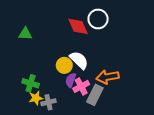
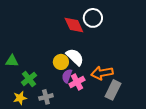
green triangle: (25, 34) -> (12, 61), moved
green cross: (31, 83) -> (29, 79), turned 35
gray rectangle: (95, 95) -> (113, 90), moved
yellow star: (36, 98) -> (20, 98), moved

